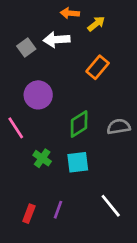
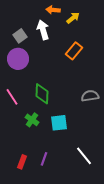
white arrow: (57, 40) -> (43, 30), turned 78
purple circle: (38, 95) -> (18, 59), moved
green diamond: (79, 124) -> (42, 94), moved, turned -55

